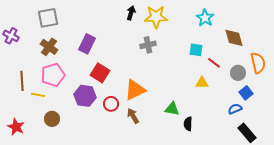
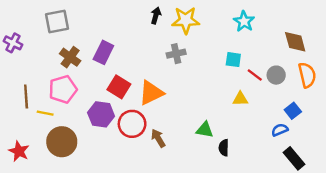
brown diamond: (234, 38) -> (295, 42), moved
brown cross: (49, 47) -> (70, 57), moved
gray circle: (238, 73) -> (276, 75), moved
orange triangle: (135, 90) -> (151, 93), moved
red circle: (111, 104) -> (132, 124), size x1.5
brown circle: (52, 119) -> (62, 142), size x1.6

